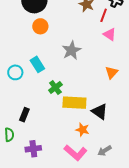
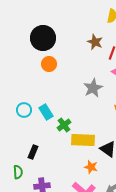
gray star: (71, 50) -> (93, 88), moved
cyan rectangle: (37, 64) -> (46, 112), moved

